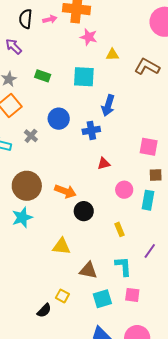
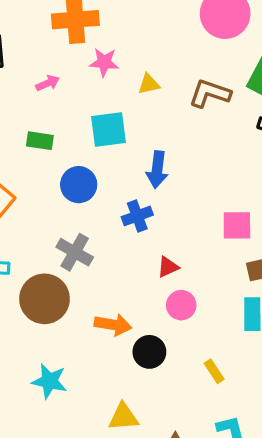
pink arrow: (50, 19) -> (48, 83), moved
blue circle: (59, 119) -> (79, 185), moved
gray cross: (31, 136) -> (75, 252), moved, size x1.5
brown circle: (27, 186) -> (45, 299), moved
pink circle: (124, 190) -> (181, 305), moved
cyan star: (22, 217) -> (49, 381), turned -30

